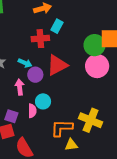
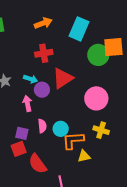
cyan rectangle: (57, 26) -> (79, 29), moved, size x1.6
pink circle: (97, 66) -> (96, 98), moved
cyan circle: (43, 101) -> (61, 129), moved
yellow cross: (91, 120) -> (101, 130), size x0.7

